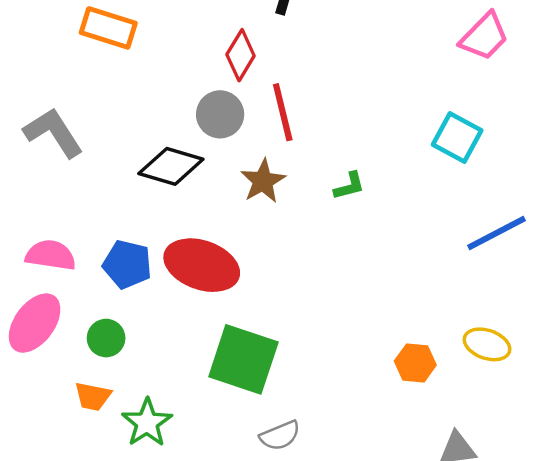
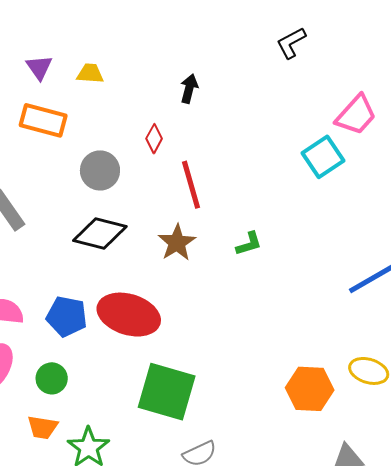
red diamond: (241, 55) -> (154, 139), size x0.7
gray circle: (220, 114) -> (100, 170), moved
cyan square: (457, 138) -> (323, 157), moved, turned 30
orange hexagon: (415, 363) -> (310, 389), size x1.4

